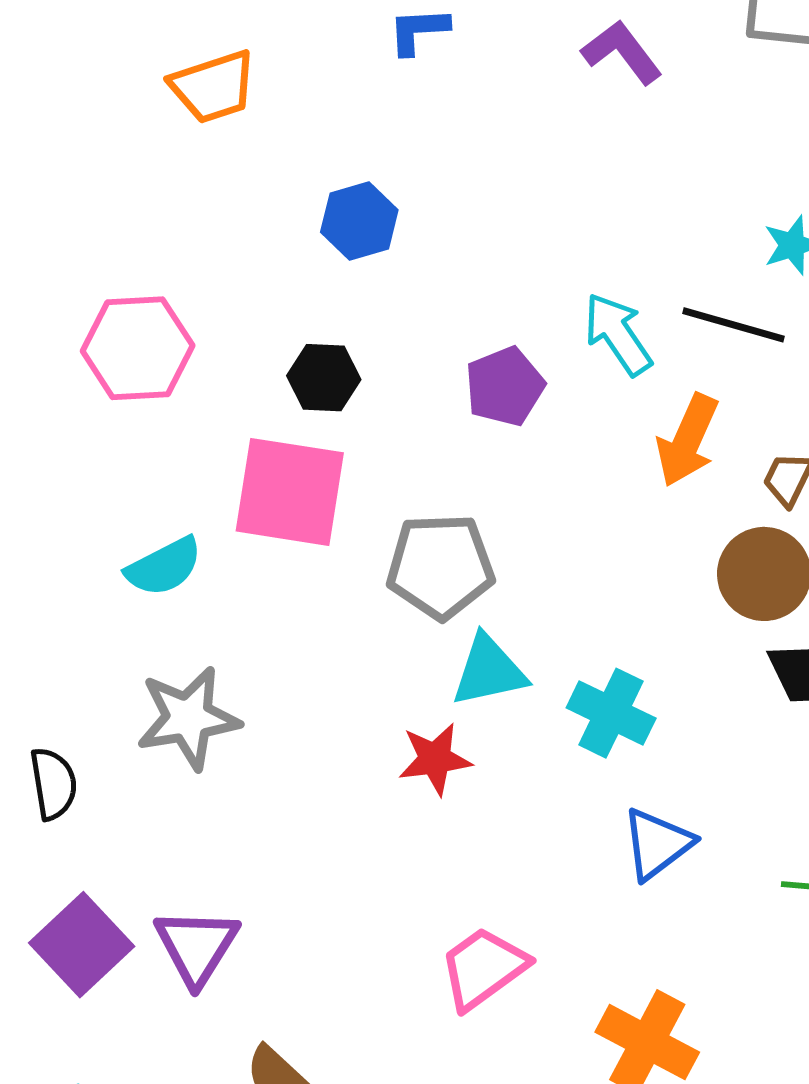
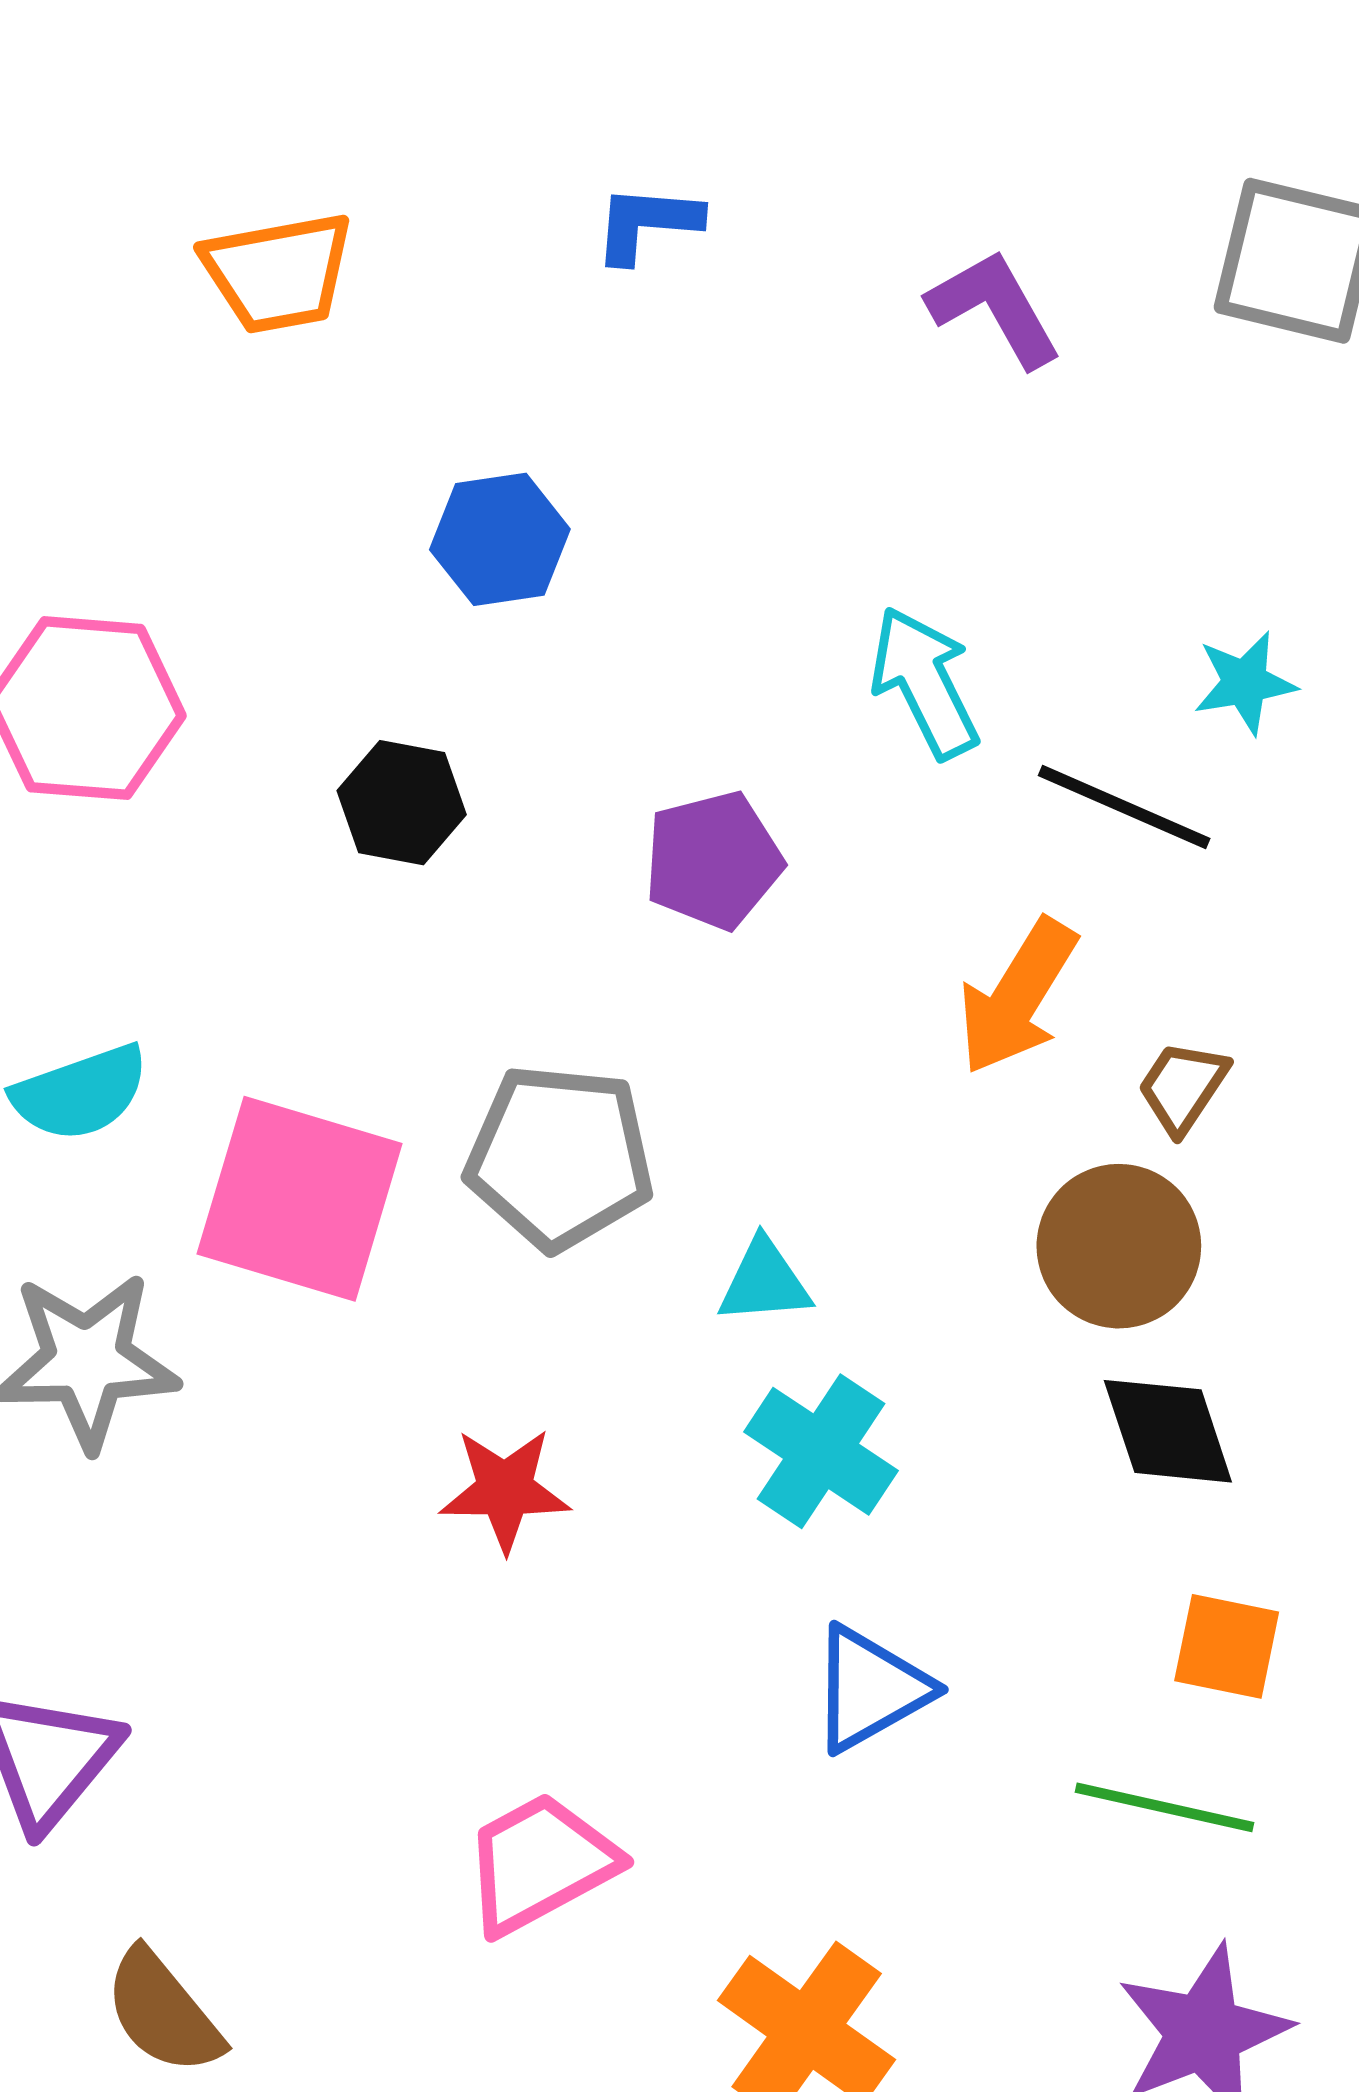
cyan arrow: (618, 334) -> (925, 683), moved
pink square: (290, 492) -> (300, 1199), moved
cyan triangle: (489, 671) -> (764, 1282), moved, size x0.7

